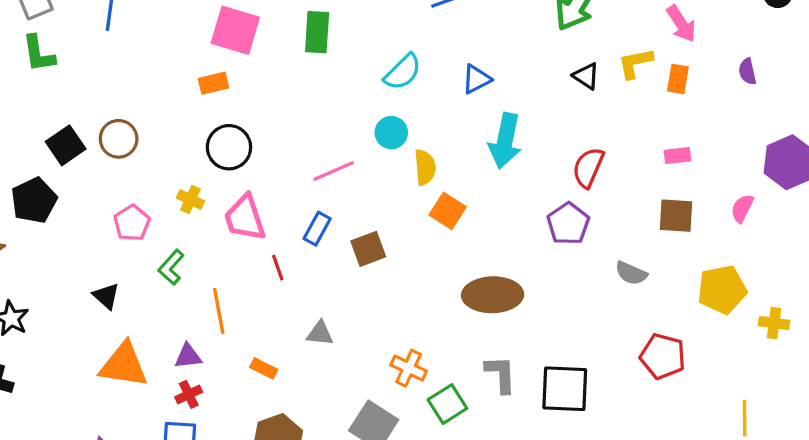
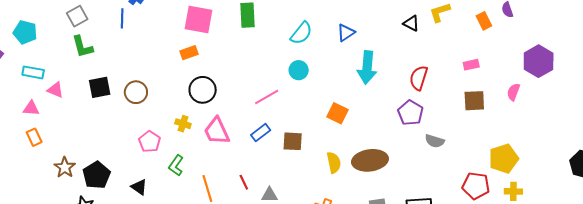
orange rectangle: (678, 79) -> (484, 21), moved, turned -30
black square: (66, 145) -> (100, 87), moved, turned 30
yellow semicircle: (425, 167) -> (334, 163), moved
black pentagon: (34, 200) -> (96, 175), moved
blue rectangle: (317, 229) -> (261, 133), turned 30
brown square: (368, 249) -> (293, 141), turned 30
red line: (278, 268) -> (244, 182), moved
gray semicircle: (631, 273) -> (435, 141), moved
yellow pentagon: (722, 289) -> (504, 159), moved
yellow cross: (774, 323) -> (513, 191), moved

